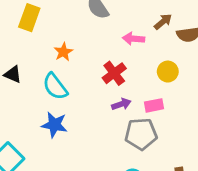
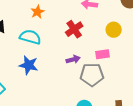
cyan semicircle: (55, 86) -> (30, 37), turned 140
purple arrow: (121, 104) -> (73, 59), moved

